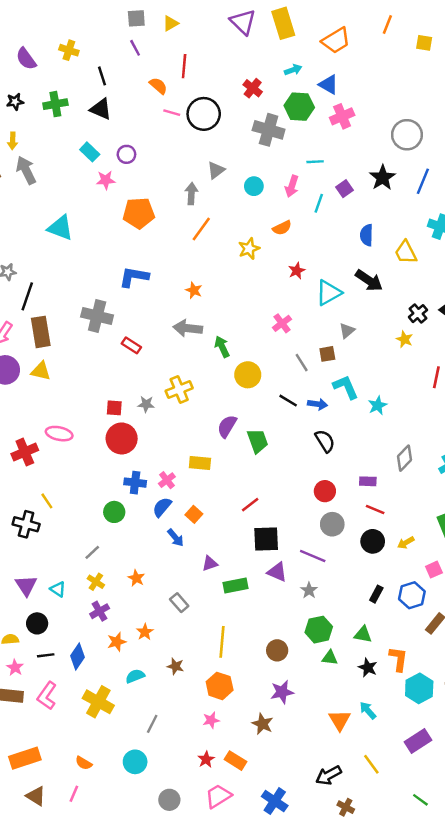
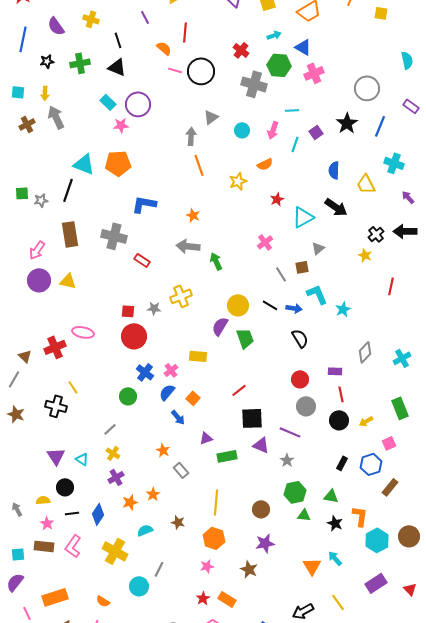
purple circle: (126, 154) -> (138, 104), size x1.6
orange pentagon: (139, 213) -> (118, 163), moved
orange line: (201, 229) -> (199, 165), turned -55
black line: (27, 296) -> (68, 190), moved
brown rectangle: (41, 332) -> (70, 234), moved
yellow circle: (248, 375) -> (238, 305), moved
blue cross: (135, 483) -> (145, 372), turned 30
red line: (375, 510) -> (341, 394), turned 56
orange star: (136, 578) -> (163, 450), moved
cyan circle: (135, 762) -> (139, 586), moved

